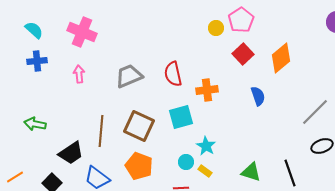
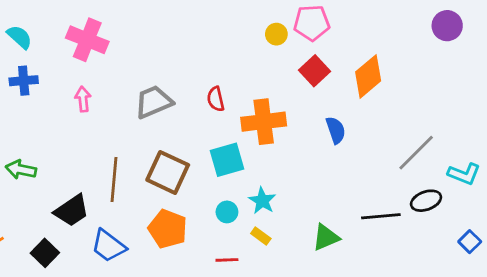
pink pentagon: (241, 20) -> (312, 23), turned 30
red semicircle: (173, 74) -> (216, 99), size x0.7
orange cross: (207, 90) -> (264, 122), size x1.4
cyan circle: (186, 162) -> (227, 212), moved
green triangle: (251, 172) -> (326, 237), turned -40
black line: (290, 173) -> (381, 216), moved, turned -76

